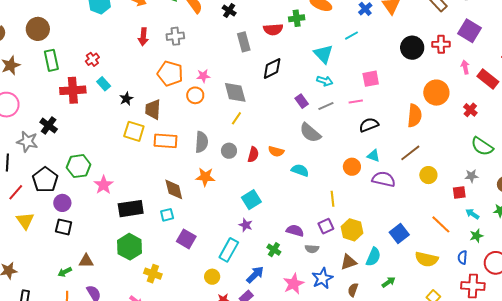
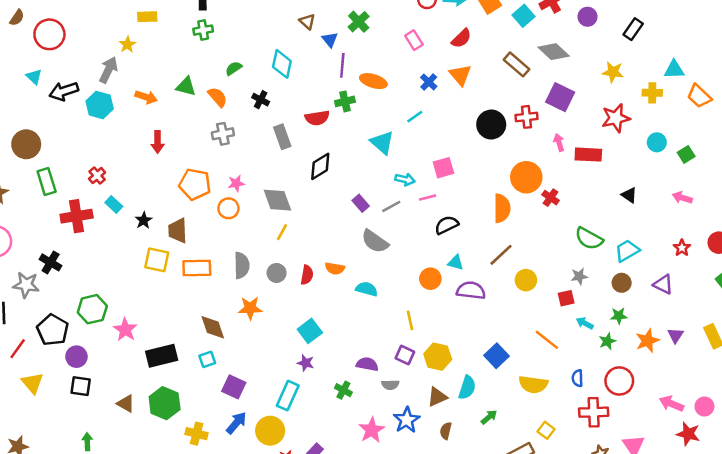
gray cross: (175, 36) -> (223, 134), moved
red rectangle: (488, 79) -> (588, 155), turned -30
cyan arrow: (325, 81) -> (405, 179), moved
red cross: (470, 110) -> (551, 198), moved
purple square: (326, 226) -> (405, 355), turned -35
green star: (476, 236) -> (607, 341), moved
brown triangle: (86, 261) -> (126, 404), moved, turned 35
green arrow: (65, 272) -> (87, 442), turned 120
blue arrow: (255, 275) -> (236, 423), moved
yellow circle: (212, 277) -> (270, 431), size x1.5

